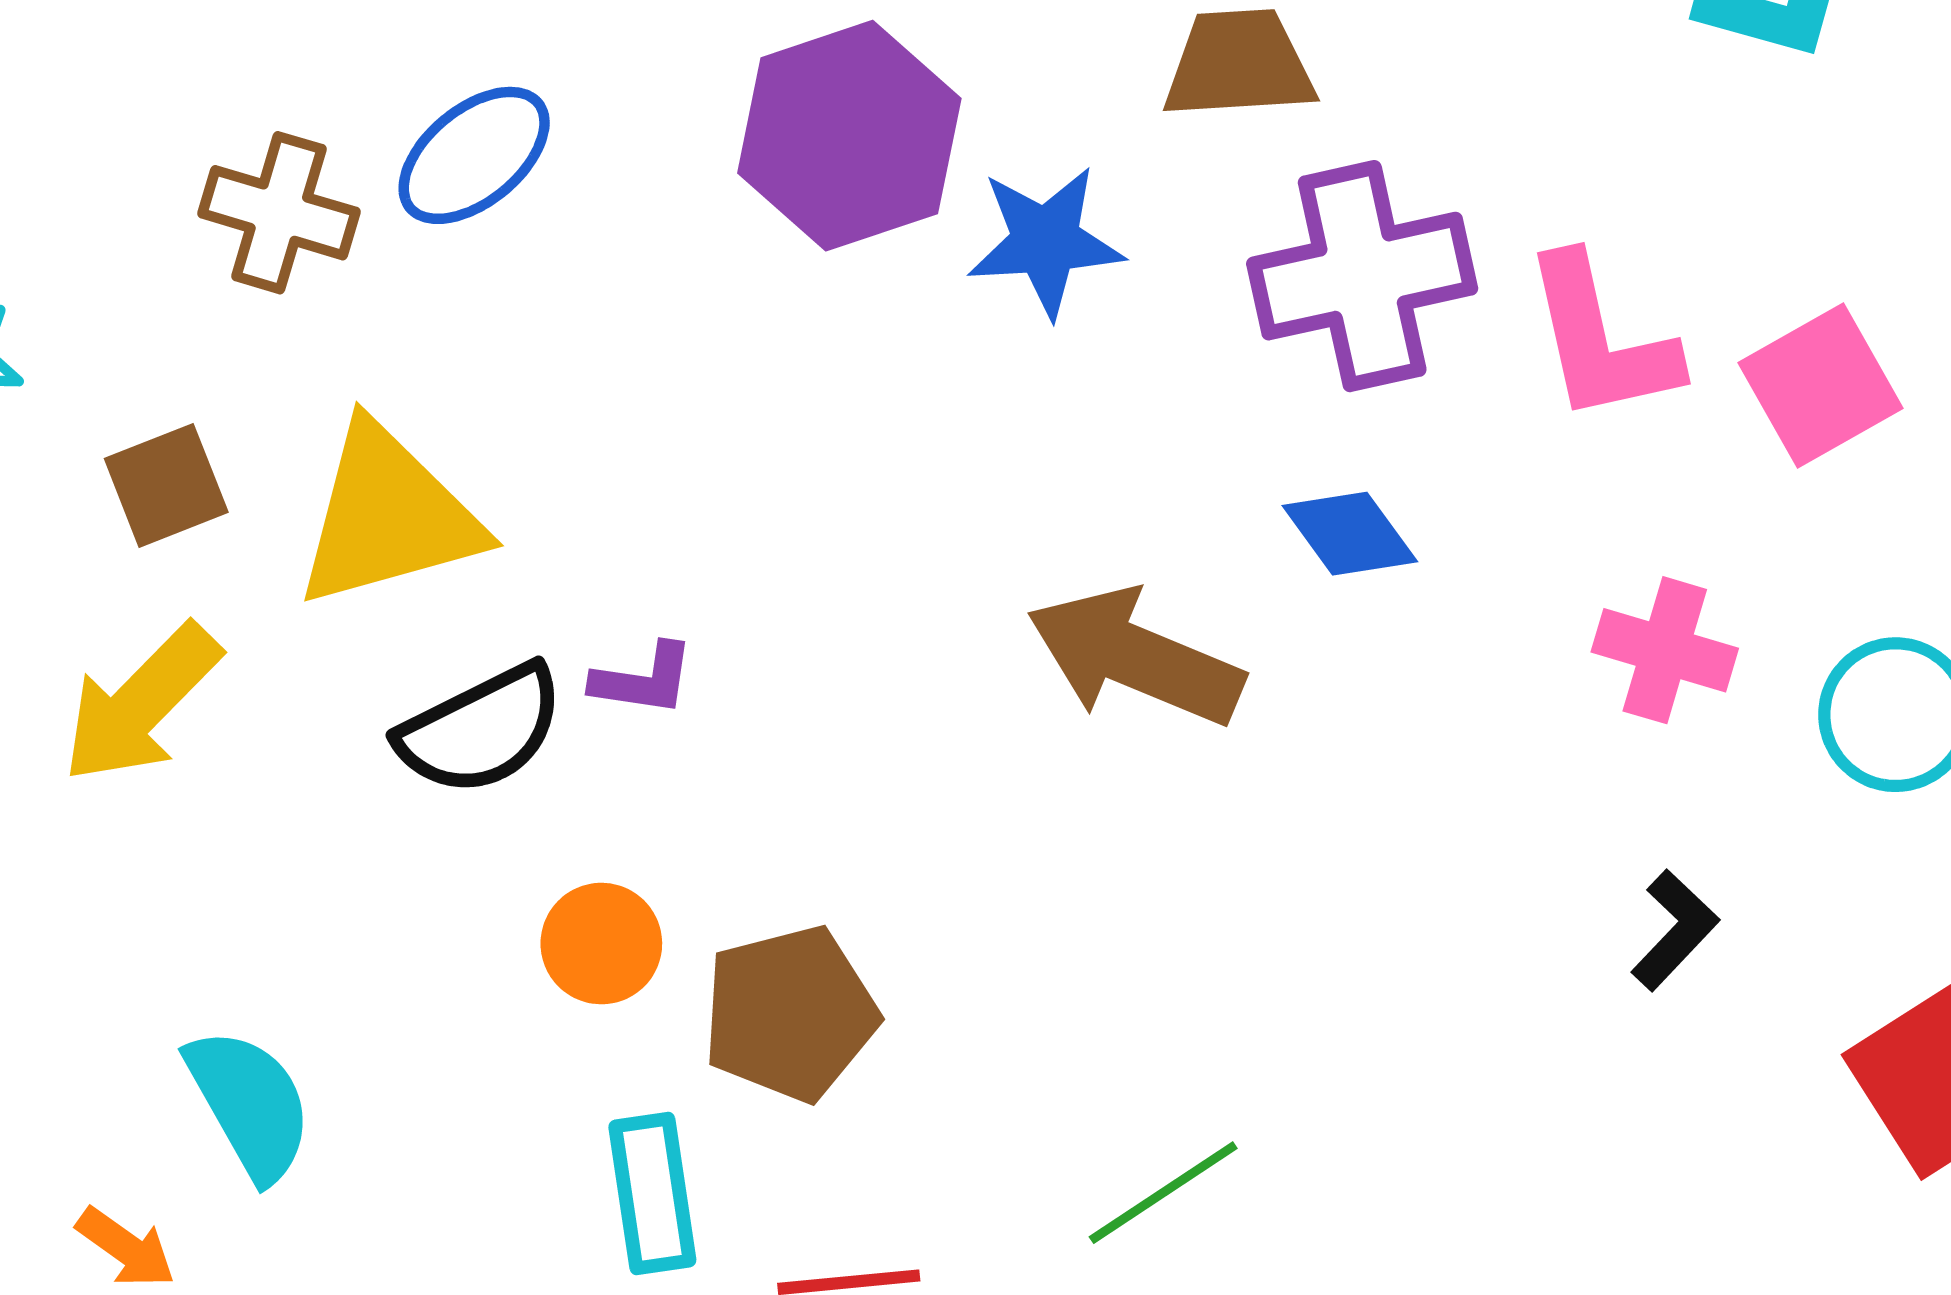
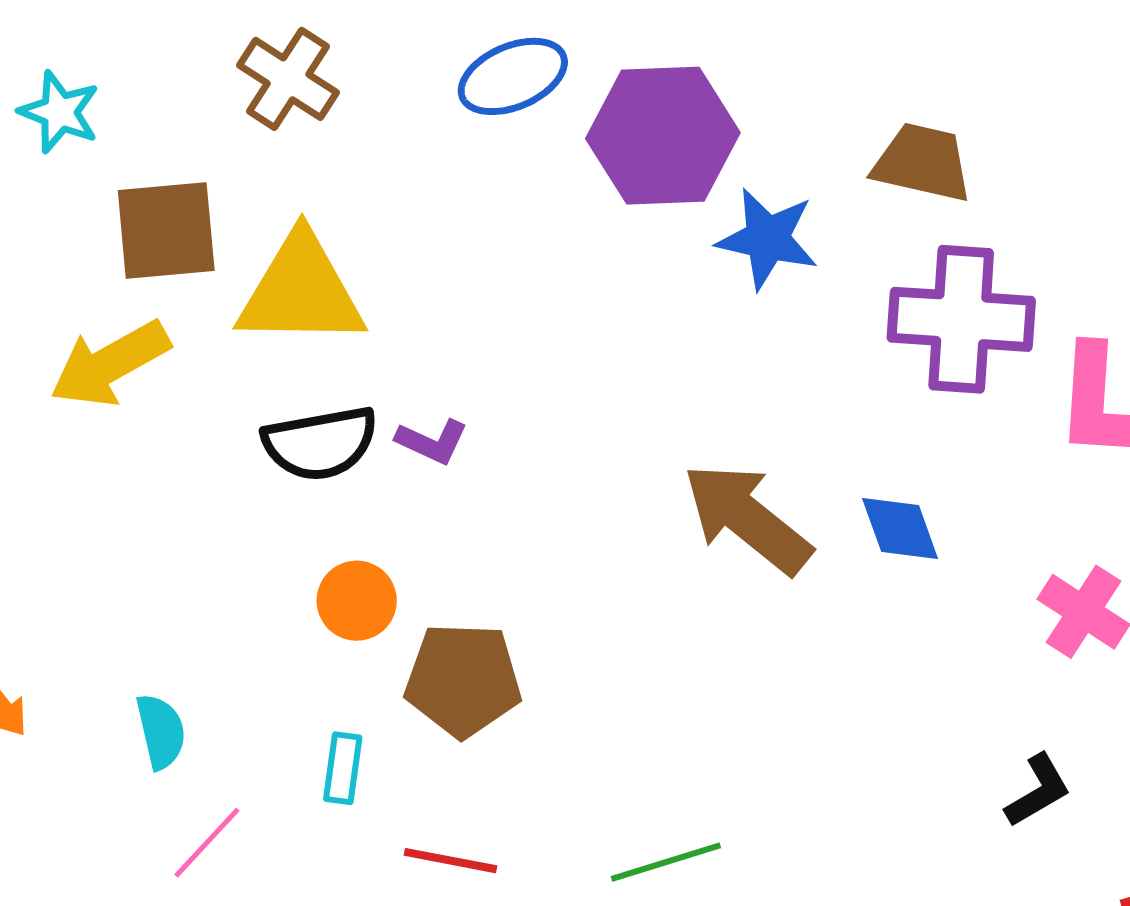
blue ellipse: (474, 155) -> (513, 76), moved
brown square: (166, 485) -> (166, 231), size x1.4
blue diamond: (1350, 534) -> (900, 528), moved
cyan semicircle: (250, 1104) -> (161, 731), moved, size x0.7
cyan rectangle: (652, 1194) -> (343, 768), size x0.7

